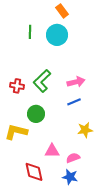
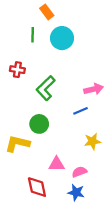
orange rectangle: (62, 11) -> (47, 12), moved
pink arrow: (76, 82) -> (94, 89), moved
red cross: (17, 86) -> (17, 70), moved

